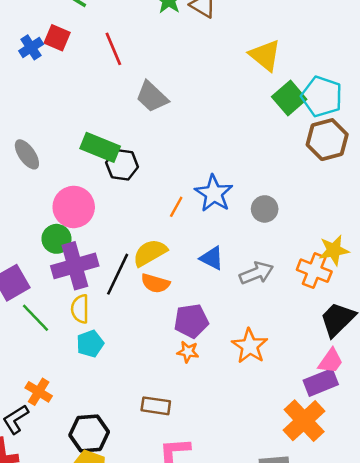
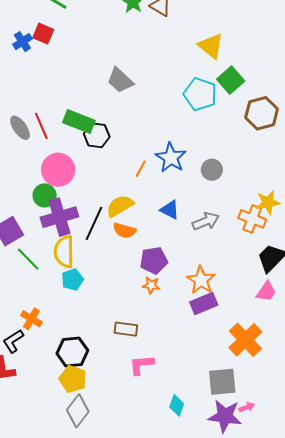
red line: (113, 49) -> (41, 126), moved
cyan pentagon: (322, 97) -> (200, 94), moved
yellow semicircle: (80, 309) -> (64, 252), size x1.4
purple rectangle: (321, 382) -> (204, 304), moved

